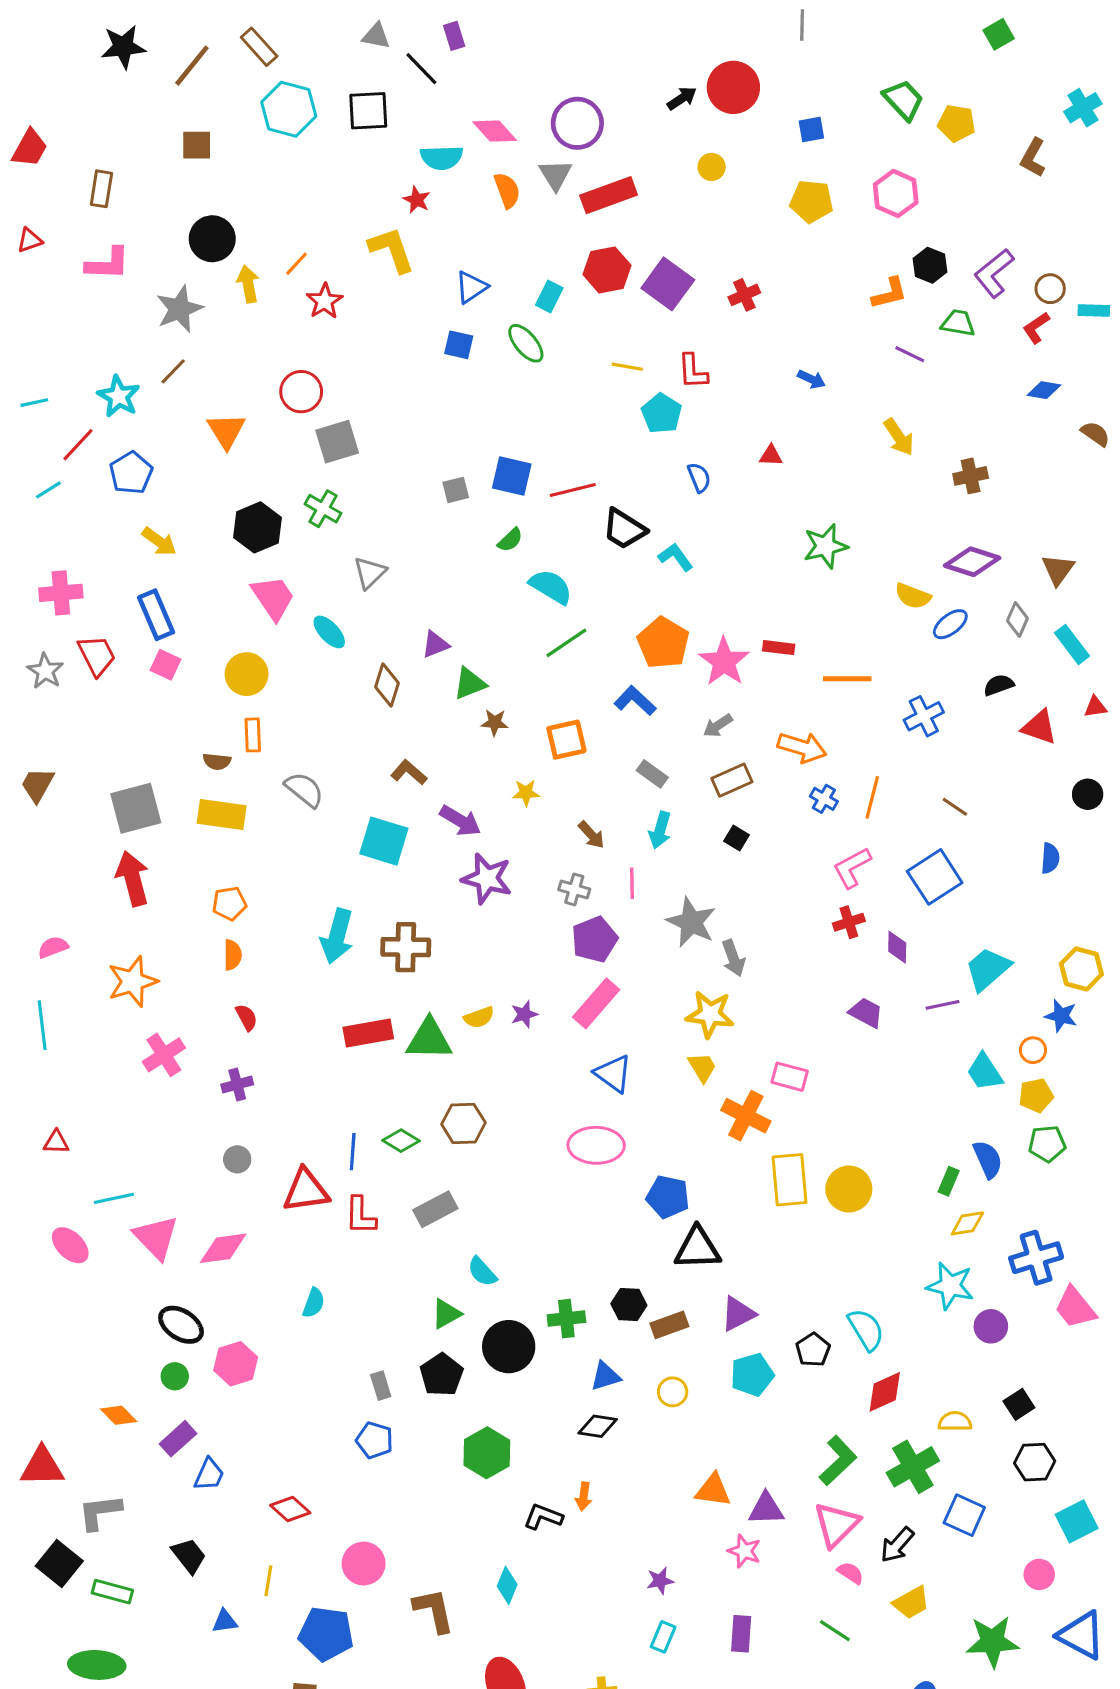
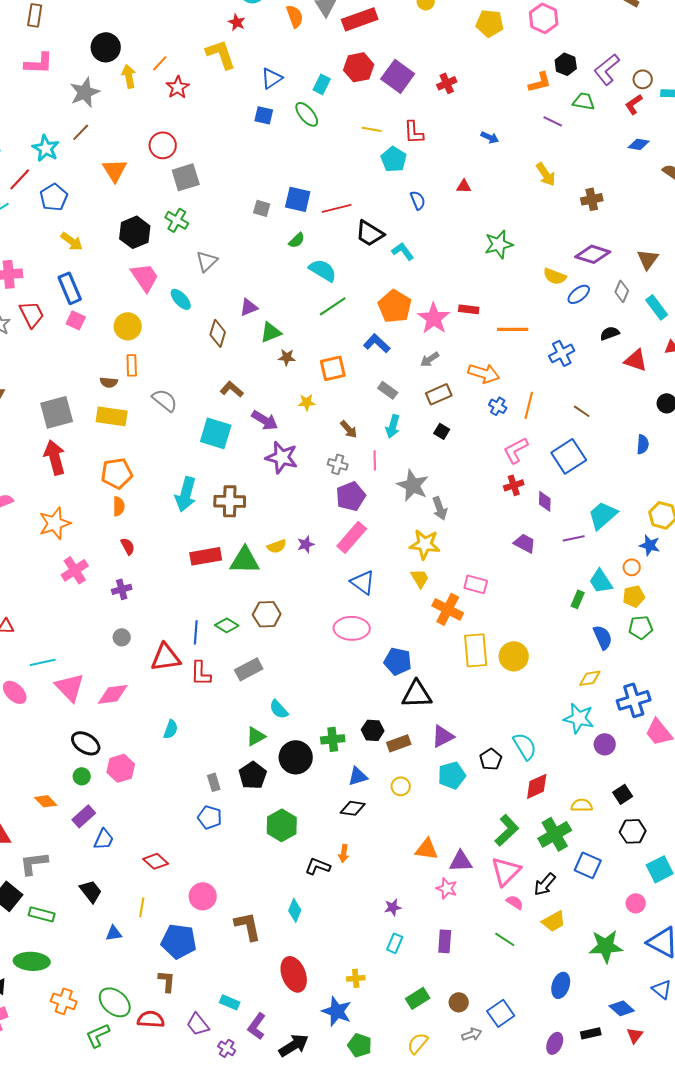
gray square: (456, 490) -> (262, 208), turned 30
orange pentagon: (229, 903) -> (117, 473), size x1.4
green rectangle: (949, 1181) -> (578, 599), moved

